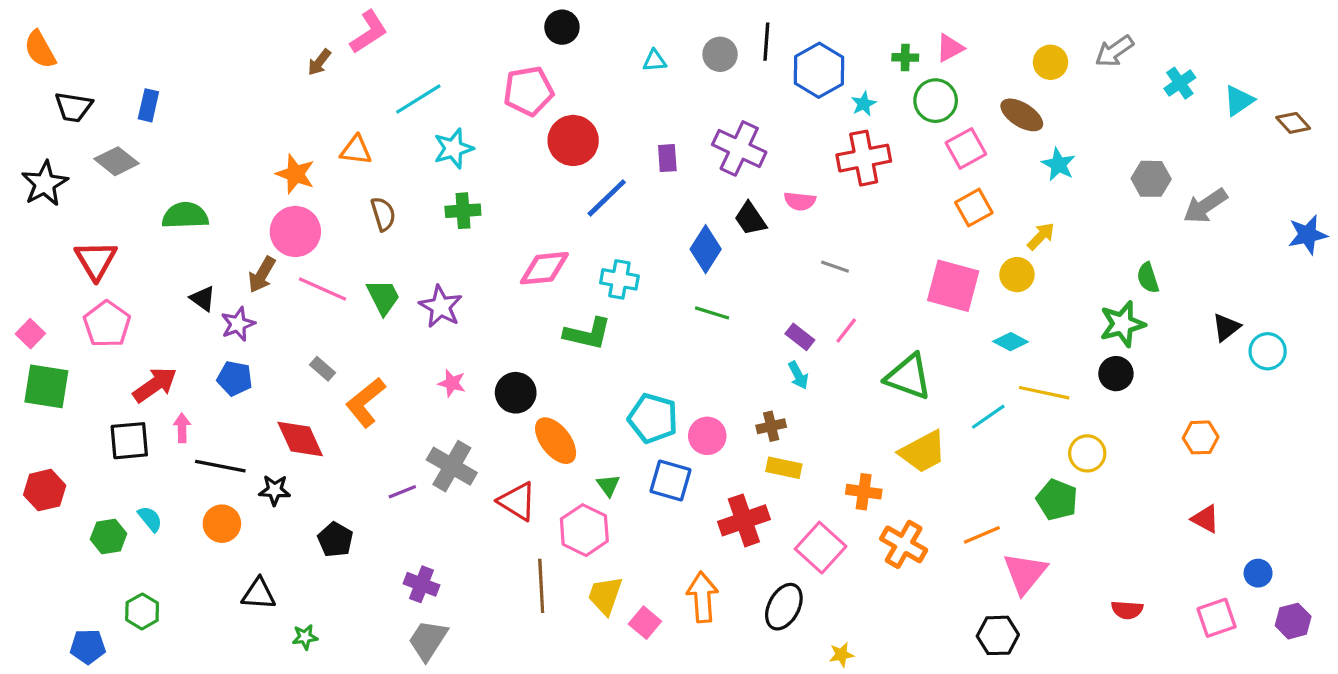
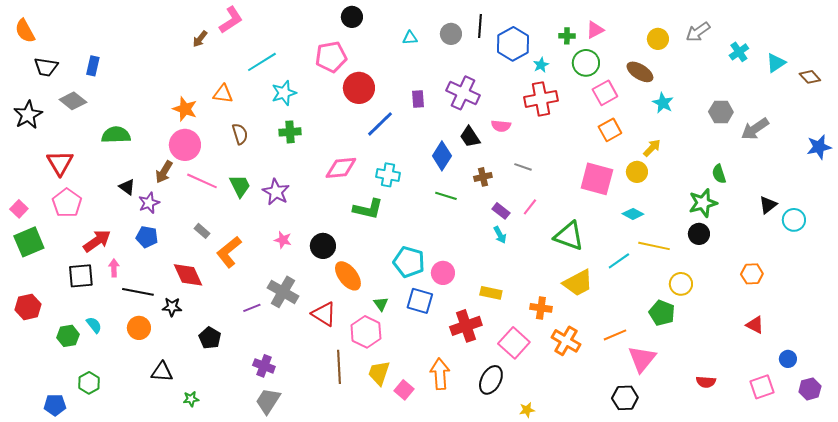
green square: (46, 386) -> (29, 242), turned -32
brown cross: (771, 426) -> (483, 177), moved

